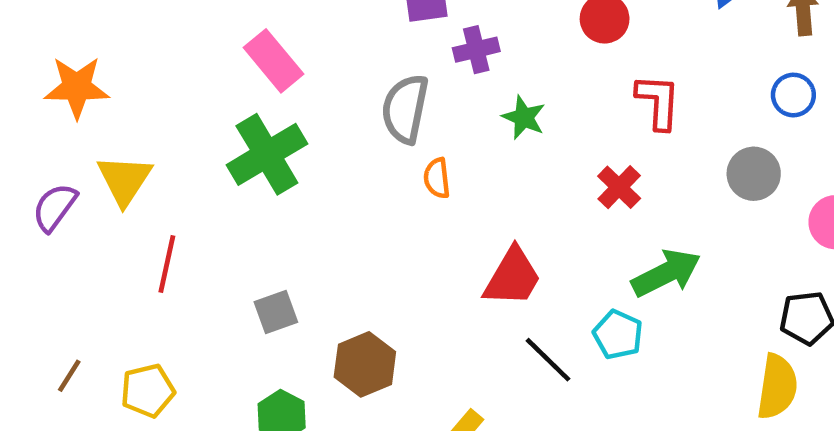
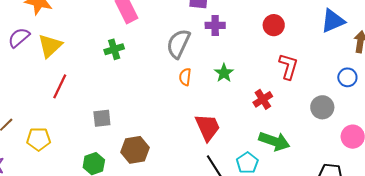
green star: (524, 117) -> (224, 73), moved
green cross: (267, 154) -> (114, 49), size x0.6
purple semicircle: (55, 207) -> (19, 38), moved
green arrow: (666, 273) -> (274, 141), turned 32
red trapezoid: (513, 277) -> (208, 127), turned -68

